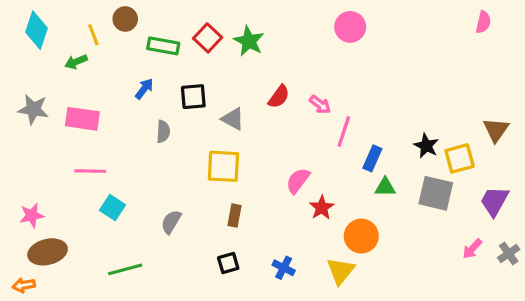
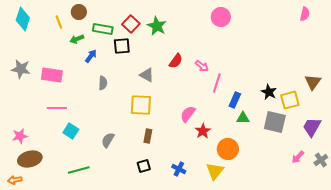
green arrow: (76, 62) -> (77, 39), moved
black square: (193, 97) -> (122, 46), moved

